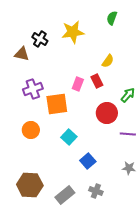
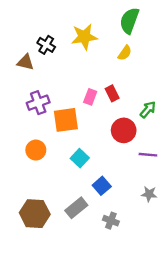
green semicircle: (112, 18) -> (129, 21), size x1.6
yellow semicircle: (108, 61) -> (125, 53), moved
gray rectangle: (65, 195) -> (76, 208), moved

